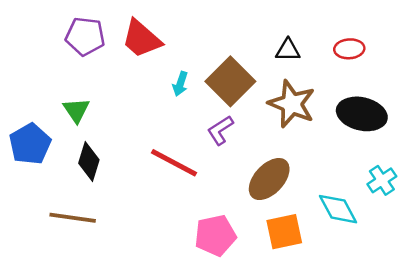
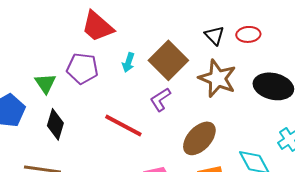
purple pentagon: (85, 36) -> (82, 68), moved
red ellipse: (349, 49) -> (248, 34), moved
black triangle: (288, 50) -> (214, 35), turned 45

